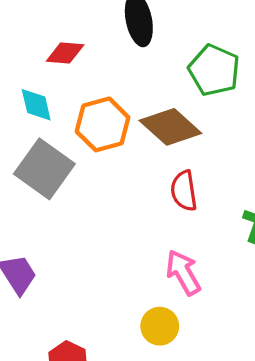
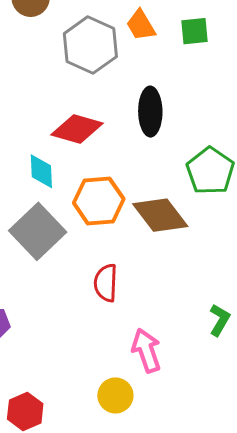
red diamond: (65, 53) -> (77, 129), size x1.4
red semicircle: (184, 191) -> (106, 283), moved

